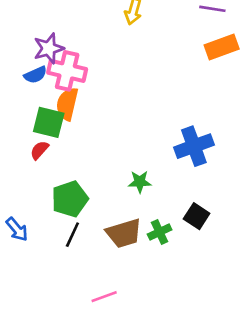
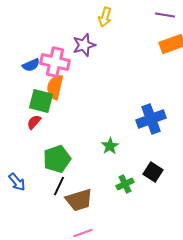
purple star: (49, 48) -> (84, 45), moved
green star: (140, 182) -> (110, 146), turned -30
brown trapezoid: (124, 233) -> (79, 200), moved

